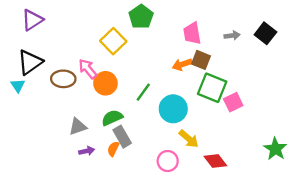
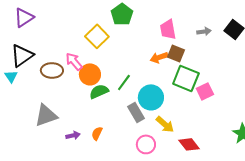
green semicircle: (112, 118) -> (99, 91), moved
gray triangle: (78, 127) -> (46, 115), moved, size x1.4
gray rectangle: (122, 137) -> (136, 112), moved

